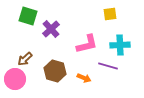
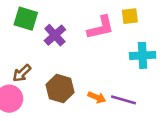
pink L-shape: (87, 44) -> (101, 27), moved
purple line: (108, 66) -> (124, 100), moved

